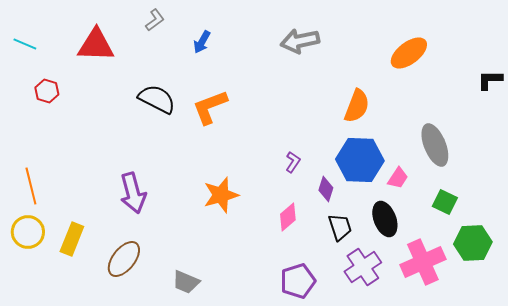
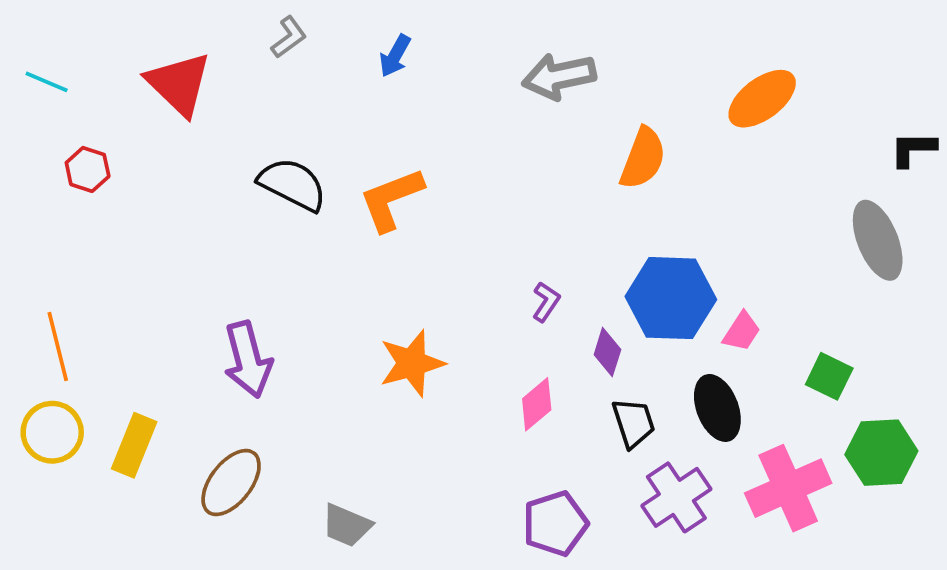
blue arrow: (202, 42) -> (395, 56), moved
red triangle: (96, 45) -> (179, 84), turned 42
orange semicircle: (357, 106) -> (643, 158), moved
gray ellipse: (435, 145) -> (878, 240), moved

